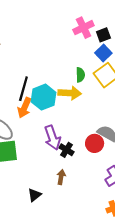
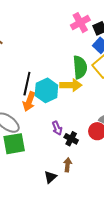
green semicircle: (80, 75) -> (80, 67), size x1.6
purple arrow: (52, 138) -> (57, 128), size x0.6
black triangle: (34, 195) -> (50, 177), moved

